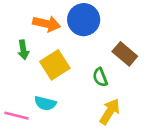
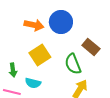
green arrow: (23, 50) -> (13, 70), moved
green semicircle: (100, 77) -> (73, 64), size x1.5

